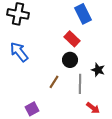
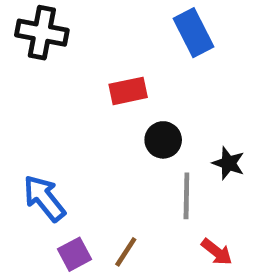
red rectangle: (72, 39) -> (128, 91), moved, turned -56
blue arrow: (19, 52) -> (44, 198), moved
brown line: (54, 82) -> (126, 252), moved

